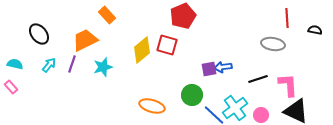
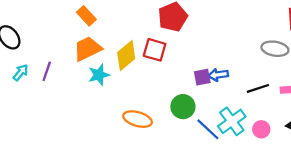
orange trapezoid: (85, 40) -> (88, 49), moved
cyan star: (103, 67) -> (99, 75), moved

